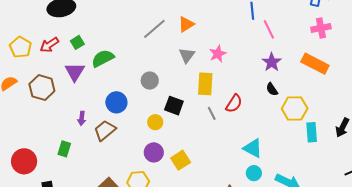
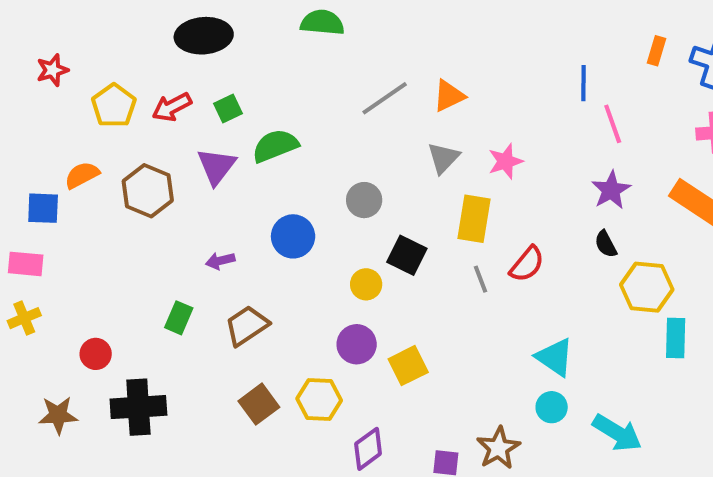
purple arrow: (82, 118) -> (220, 261), turned 64
brown trapezoid: (105, 130) -> (247, 326), moved
red circle: (24, 161) -> (96, 354), moved, size x0.6

